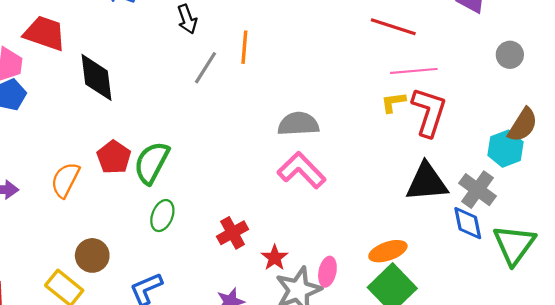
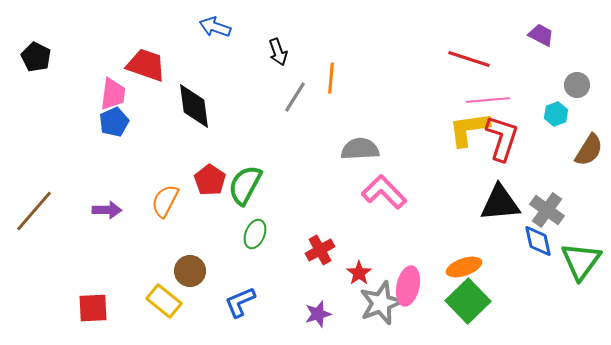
yellow L-shape: (393, 102) -> (469, 129), size x1.8
gray semicircle: (298, 124) -> (360, 149), moved
cyan hexagon: (506, 149) -> (556, 114), moved, size x0.7
pink ellipse: (327, 272) -> (408, 286), size x1.4

